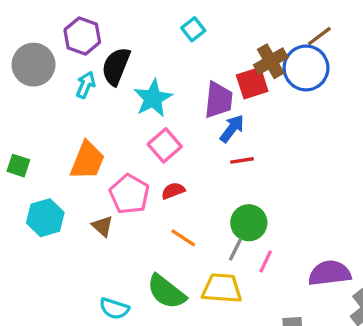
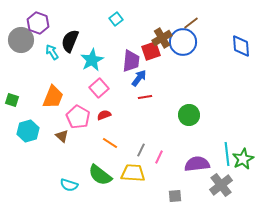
purple hexagon: (82, 36) -> (38, 23), moved
cyan arrow: (86, 85) -> (52, 52), turned -56
green circle: (249, 223) -> (189, 115), moved

